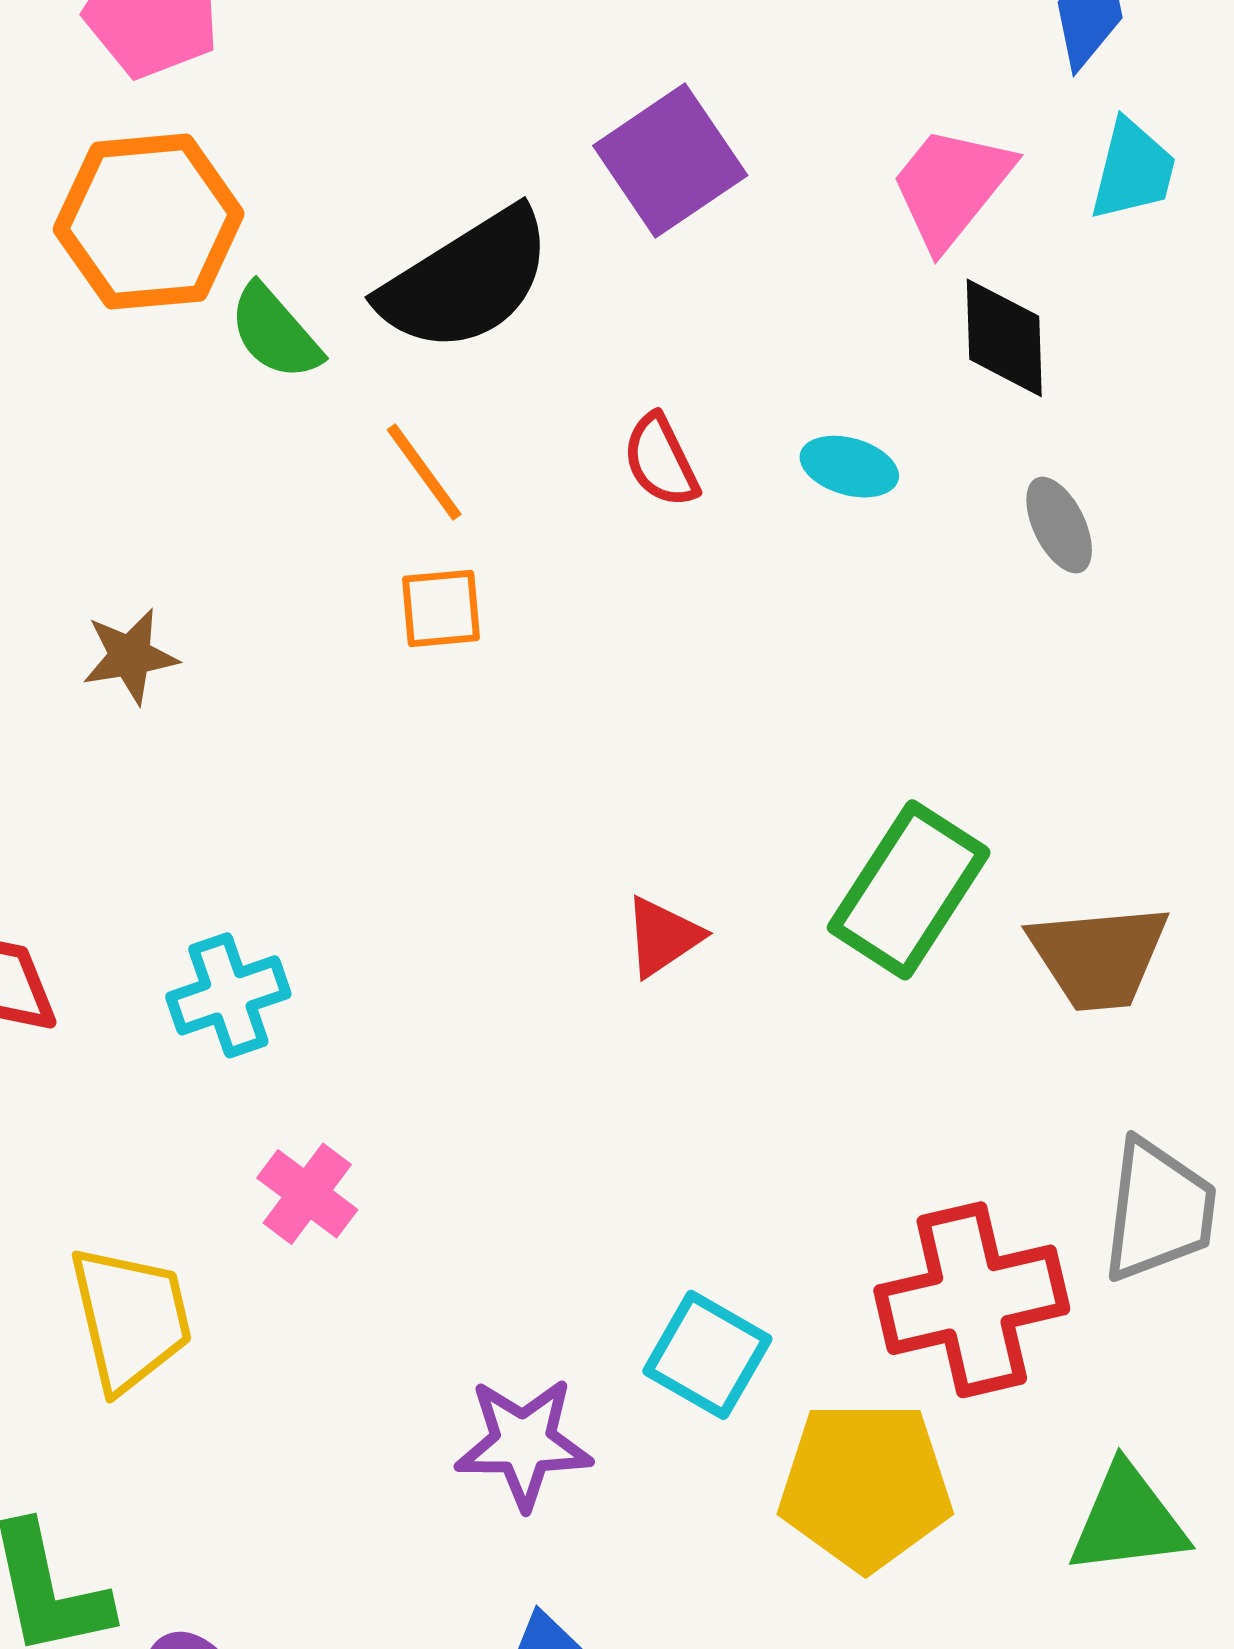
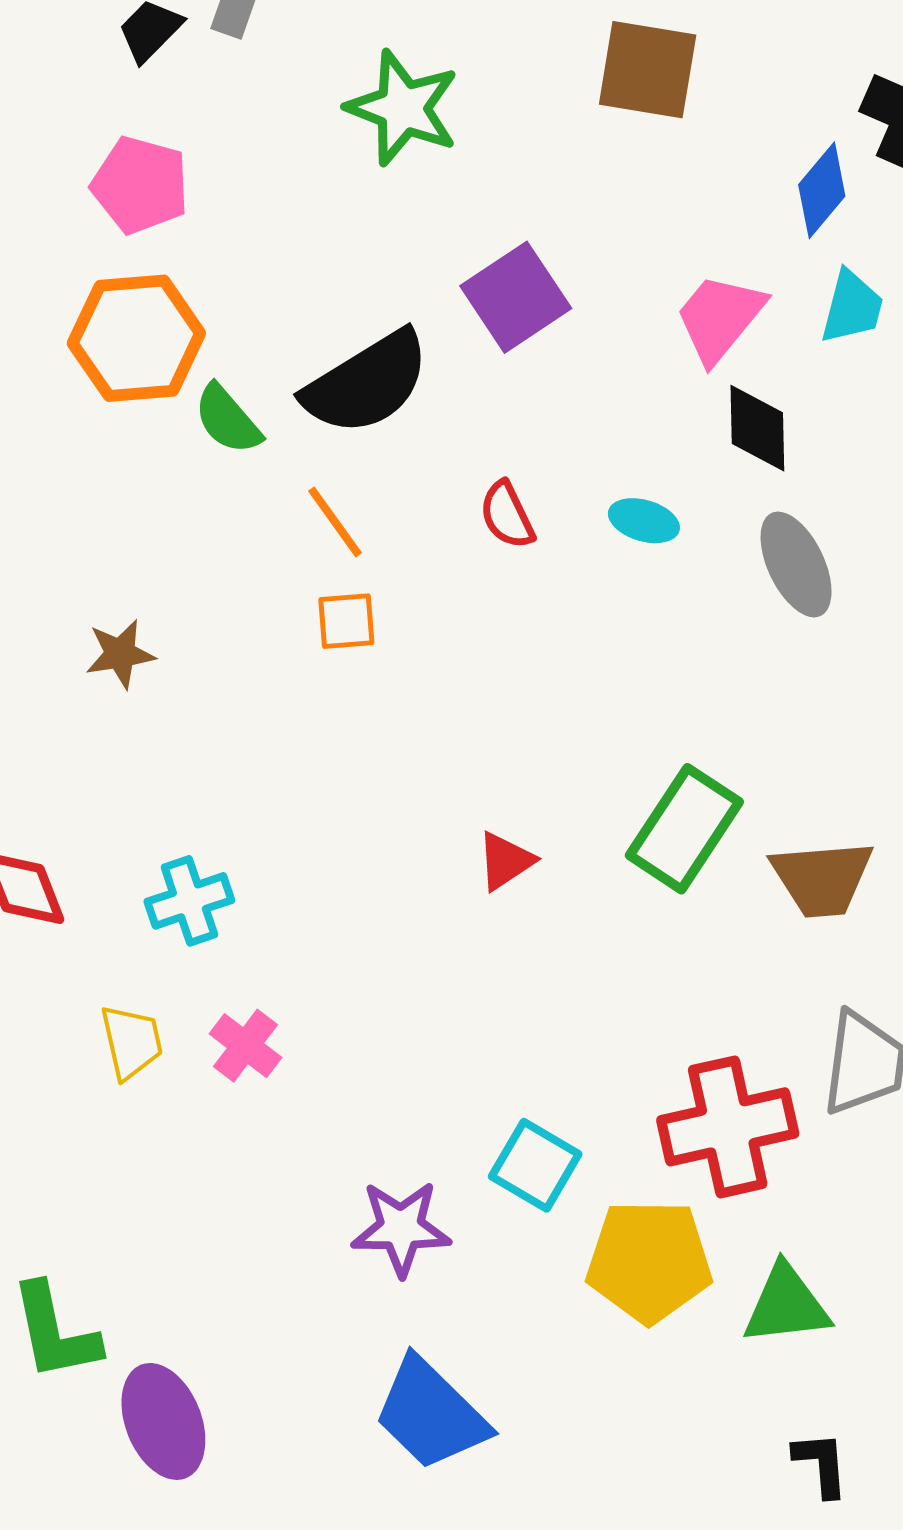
gray ellipse: (1059, 525) -> (796, 564), size x1.5
yellow trapezoid: (130, 1318) -> (131, 1042), moved, size x0.7
green triangle: (1128, 1520) -> (786, 1305), moved

